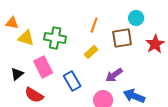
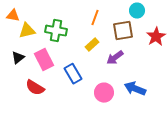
yellow triangle: (26, 38) -> (27, 31), turned -30
black triangle: (17, 74) -> (18, 58), moved
purple arrow: (114, 75) -> (115, 58), moved

